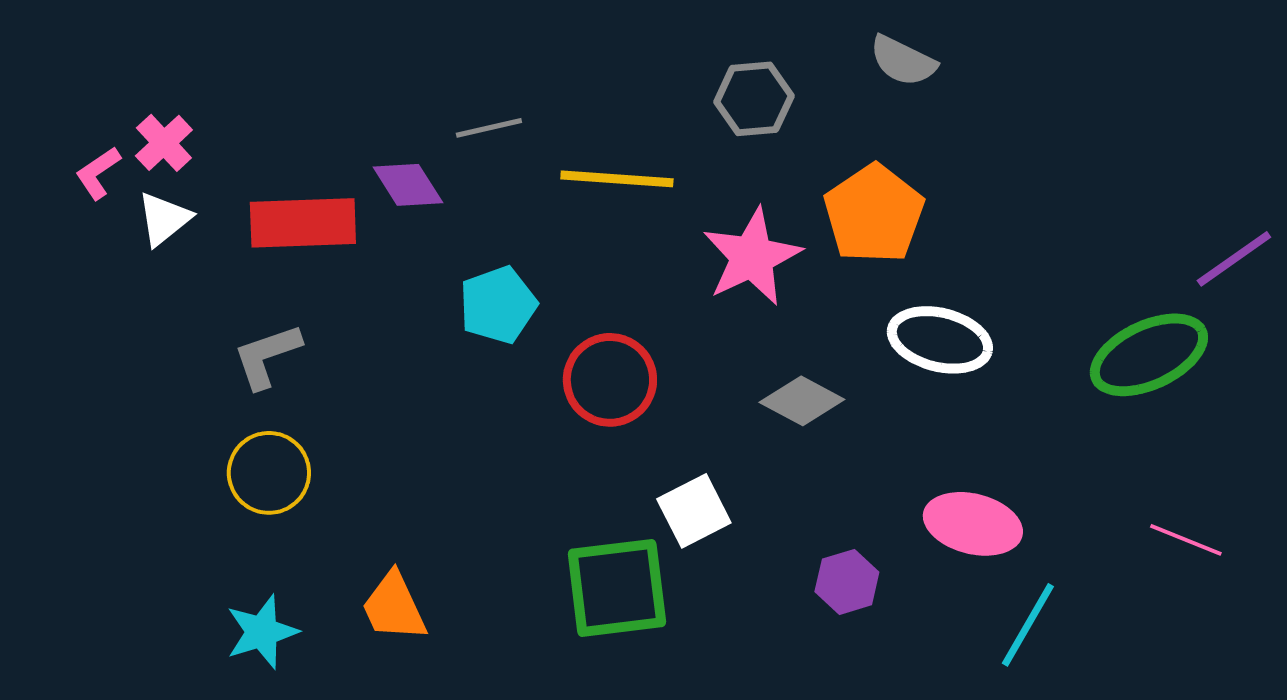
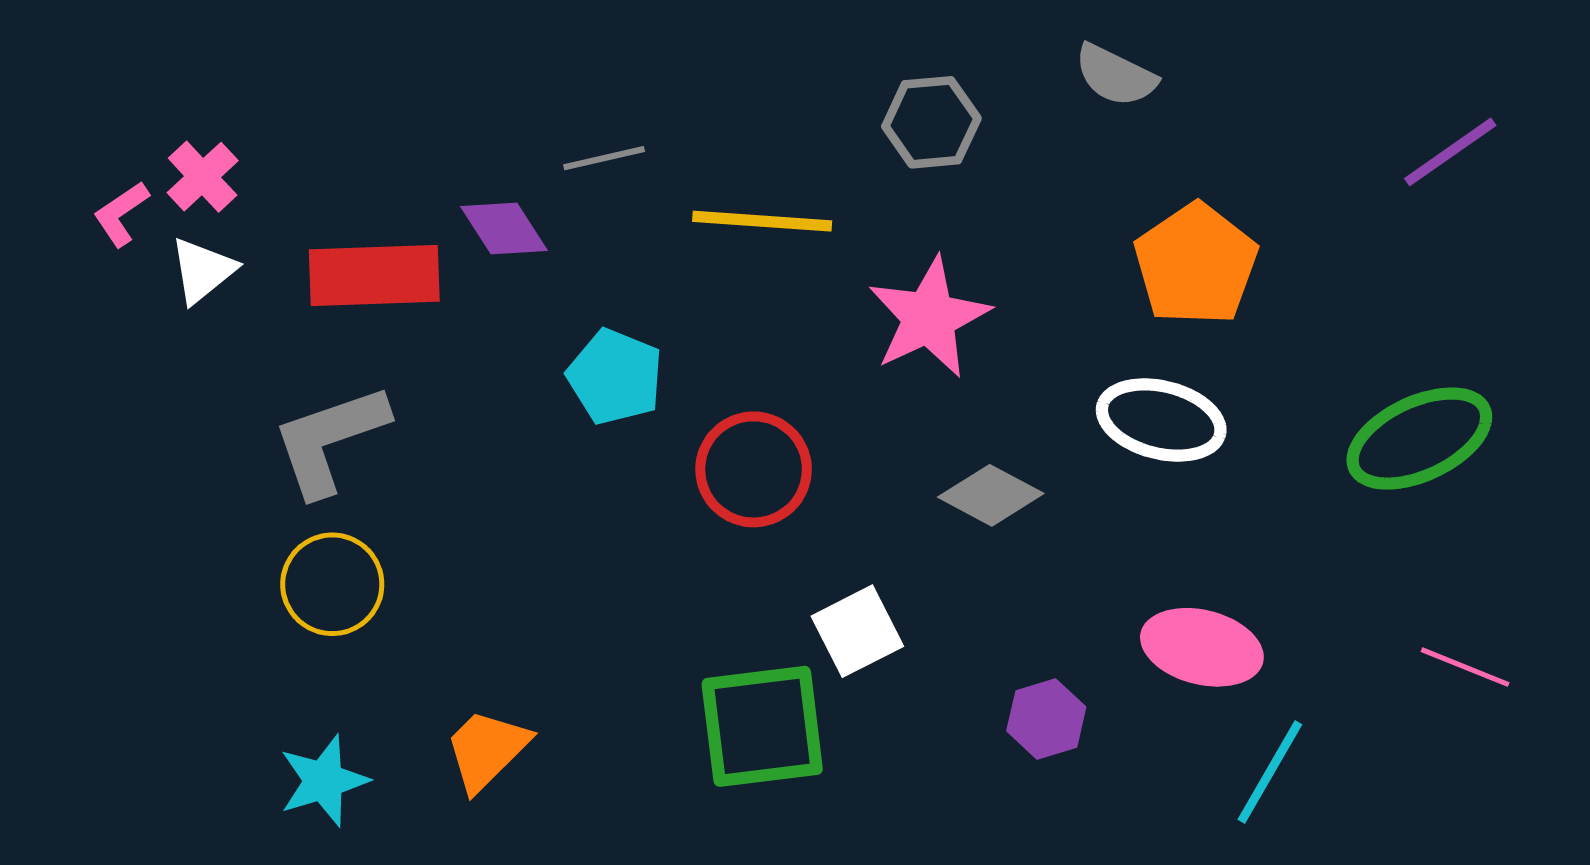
orange pentagon: (874, 214) -> (1196, 264), moved
purple line: (1234, 259) -> (1450, 152), moved
cyan pentagon: (498, 305) -> (615, 377), turned -30
gray L-shape: (267, 356) -> (330, 440), size x1.4
orange trapezoid: (394, 607) -> (487, 750), turned 70

